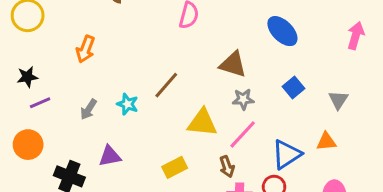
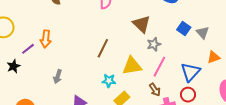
brown triangle: (233, 64) -> (142, 24), turned 42
gray triangle: (338, 100) -> (203, 33), moved
purple line: (40, 103) -> (28, 49), moved
cyan star: (127, 104) -> (109, 81), moved

